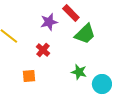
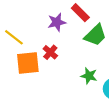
orange square: (29, 76) -> (28, 63), moved, size x1.6

